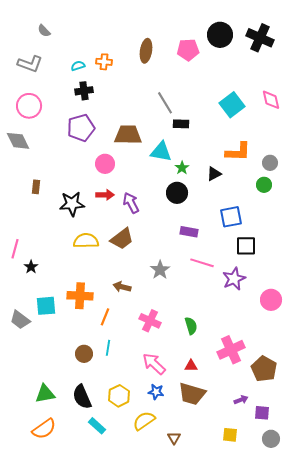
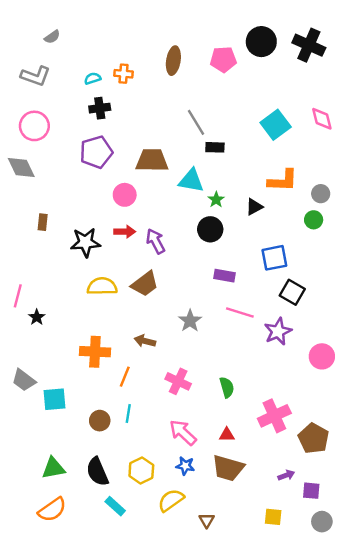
gray semicircle: (44, 31) -> (52, 37), turned -80
black square: (246, 246) -> (292, 292), turned 30
cyan square: (46, 306) -> (55, 399), moved

